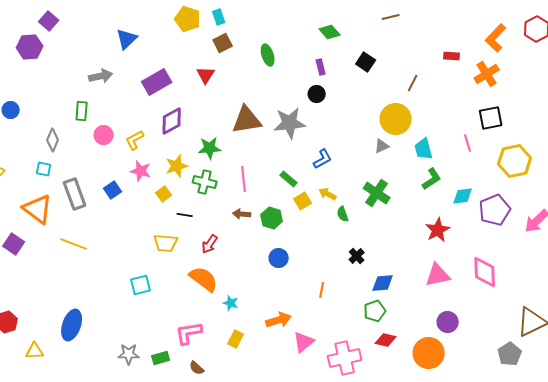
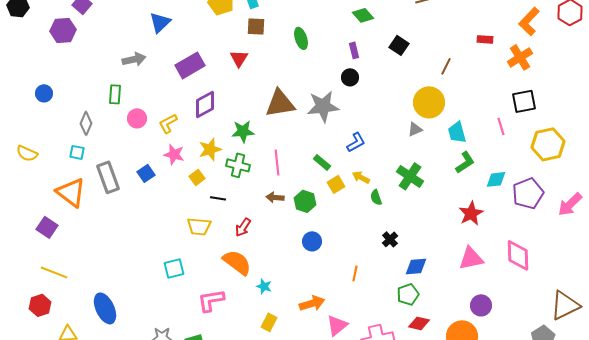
brown square: (223, 43) -> (256, 26), turned 30
yellow line: (74, 244) -> (54, 272), moved
blue ellipse: (72, 325) -> (105, 308), turned -44
pink L-shape: (189, 333) -> (211, 300), moved

